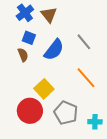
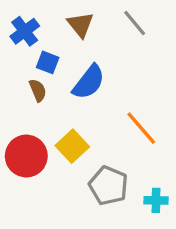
blue cross: (25, 13) -> (25, 31), moved
gray line: (84, 42) -> (135, 23), moved
red circle: (30, 111) -> (26, 156), moved

